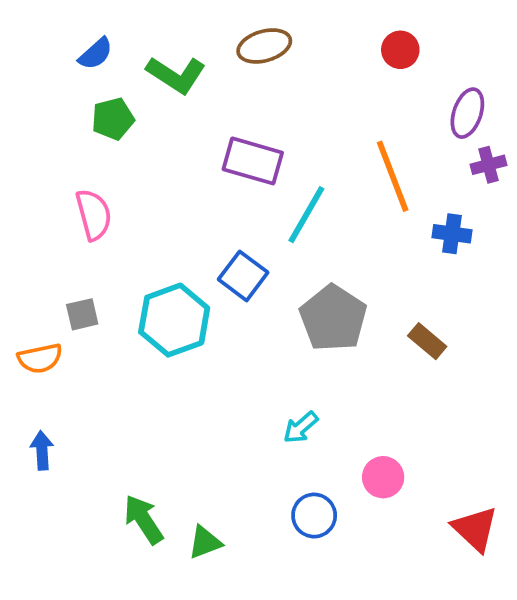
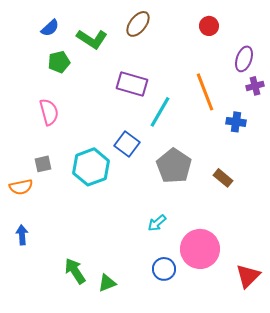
brown ellipse: (264, 46) -> (138, 24), turned -36
pink circle: (383, 477) -> (200, 249), size x1.8
red triangle: (475, 529) -> (248, 276), turned 32

